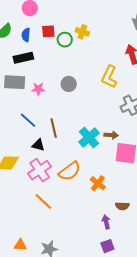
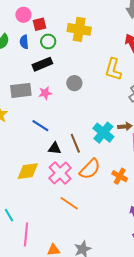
red square: (48, 31) -> (39, 24), moved
yellow cross: (82, 32) -> (79, 29), size x1.6
green circle: (65, 40) -> (48, 41), moved
black rectangle: (23, 58) -> (42, 64), moved
brown line: (54, 128) -> (75, 143), moved

